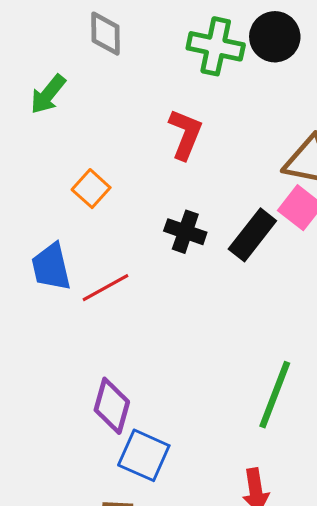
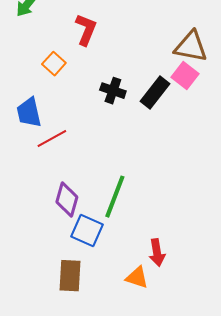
red L-shape: (185, 134) -> (86, 30), moved
red line: (105, 288) -> (52, 139), moved
green line: (275, 395) -> (115, 197), moved

